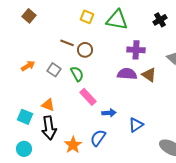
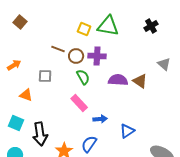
yellow square: (87, 17) -> (84, 29), moved
purple cross: (136, 50) -> (97, 56), moved
orange arrow: (28, 66) -> (14, 65), moved
gray square: (54, 70) -> (45, 76), turned -32
green semicircle: (77, 74) -> (83, 77), moved
orange triangle: (48, 105) -> (26, 95), moved

